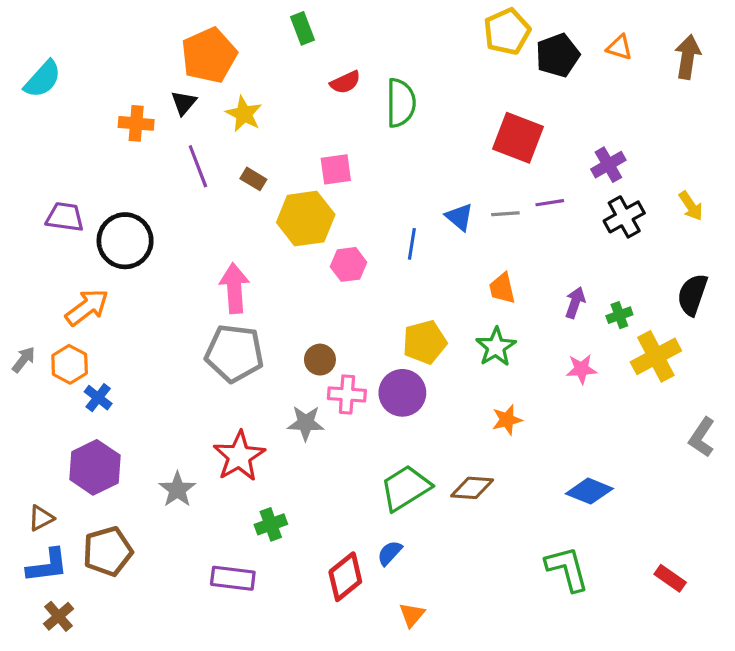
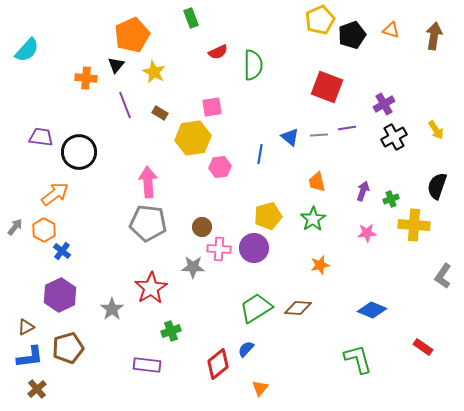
yellow cross: (656, 356) -> (414, 225), turned 32
red rectangle: (670, 578) -> (423, 347), moved

